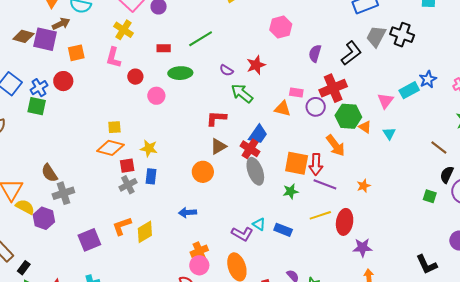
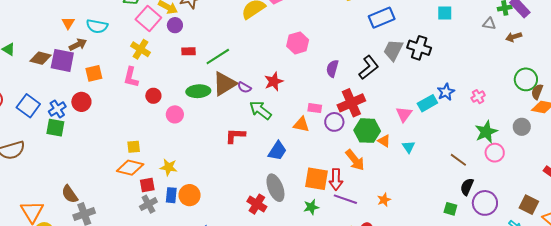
red rectangle: (164, 48) -> (188, 51), moved
brown triangle: (218, 146) -> (224, 84), moved, size x1.5
red cross: (250, 149) -> (257, 204), moved
orange circle: (203, 172) -> (190, 195), moved

